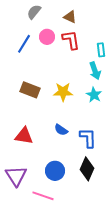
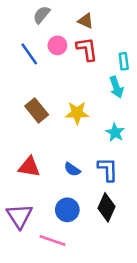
blue line: (24, 44) -> (29, 54), turned -66
brown rectangle: (30, 90) -> (37, 110), turned 30
cyan star: (94, 95) -> (115, 133), moved
blue semicircle: (61, 130) -> (72, 169), moved

